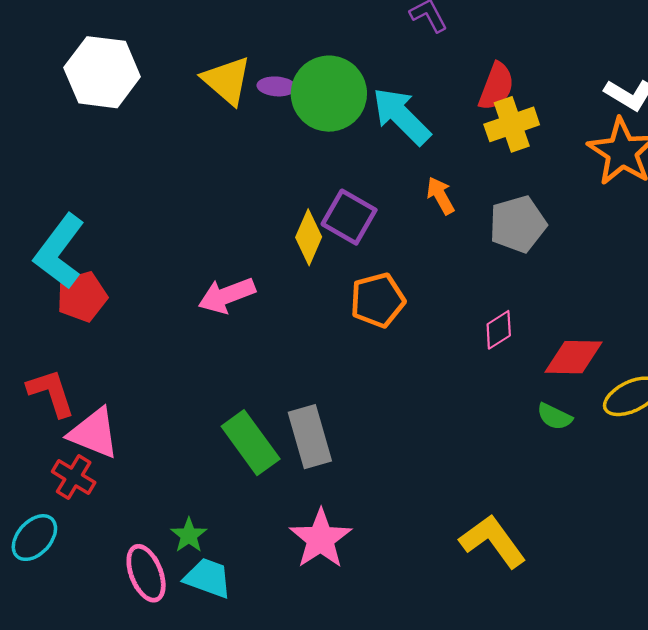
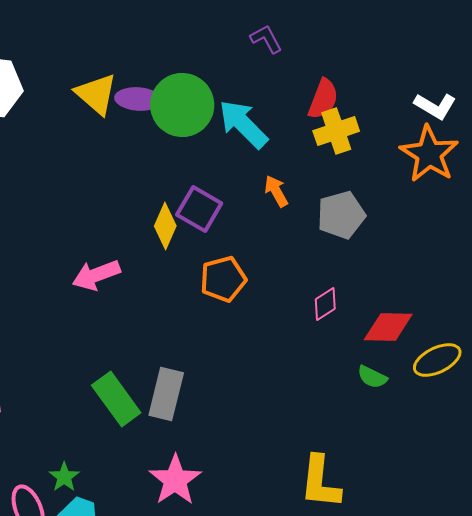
purple ellipse: (277, 86) -> (138, 99), size x1.4
gray rectangle: (310, 437) -> (166, 394), turned 30
yellow L-shape: (493, 541) -> (320, 482), turned -138

